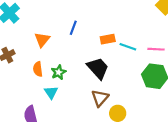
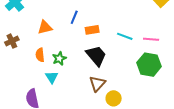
orange rectangle: (108, 39) -> (92, 30), moved
orange triangle: (42, 40) -> (45, 27), turned 35

